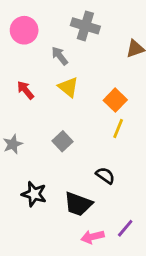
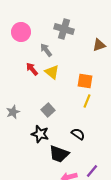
red arrow: (26, 90) -> (32, 69), moved
orange square: (115, 100) -> (85, 81), turned -35
black star: (34, 194) -> (40, 134), moved

